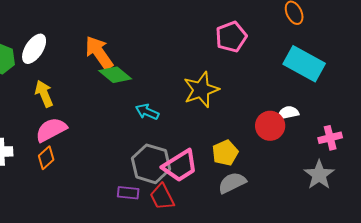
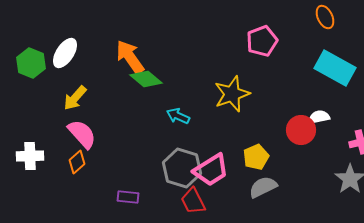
yellow arrow: (44, 94) -> (75, 98), turned -116
pink semicircle: (51, 130) -> (82, 134), turned 76
purple rectangle: (128, 193) -> (128, 197), moved

